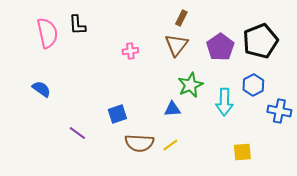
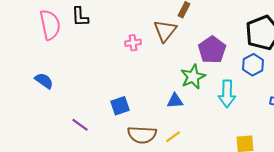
brown triangle: (176, 45) -> (165, 31), moved
purple pentagon: (220, 47) -> (212, 50), moved
blue hexagon: (253, 85) -> (253, 65), moved

